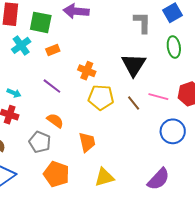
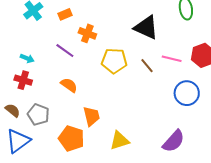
black triangle: (134, 65) -> (146, 27), turned -36
orange cross: (87, 71) -> (87, 33), moved
gray pentagon: (40, 142) -> (38, 115), moved
orange trapezoid: (87, 142) -> (91, 116), moved

